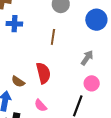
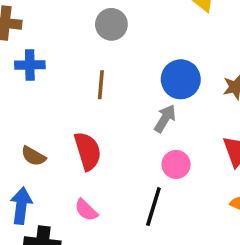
blue circle: (96, 20) -> (181, 79), moved
brown semicircle: (18, 82) -> (33, 156), moved

